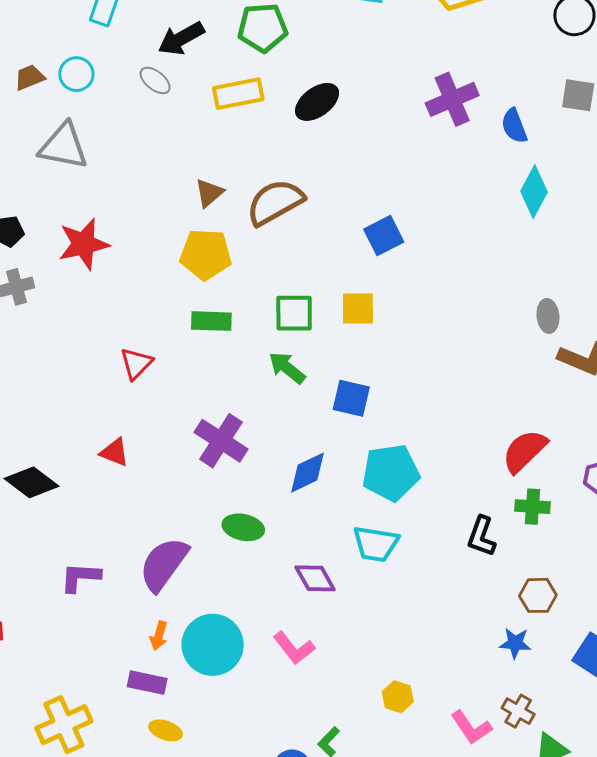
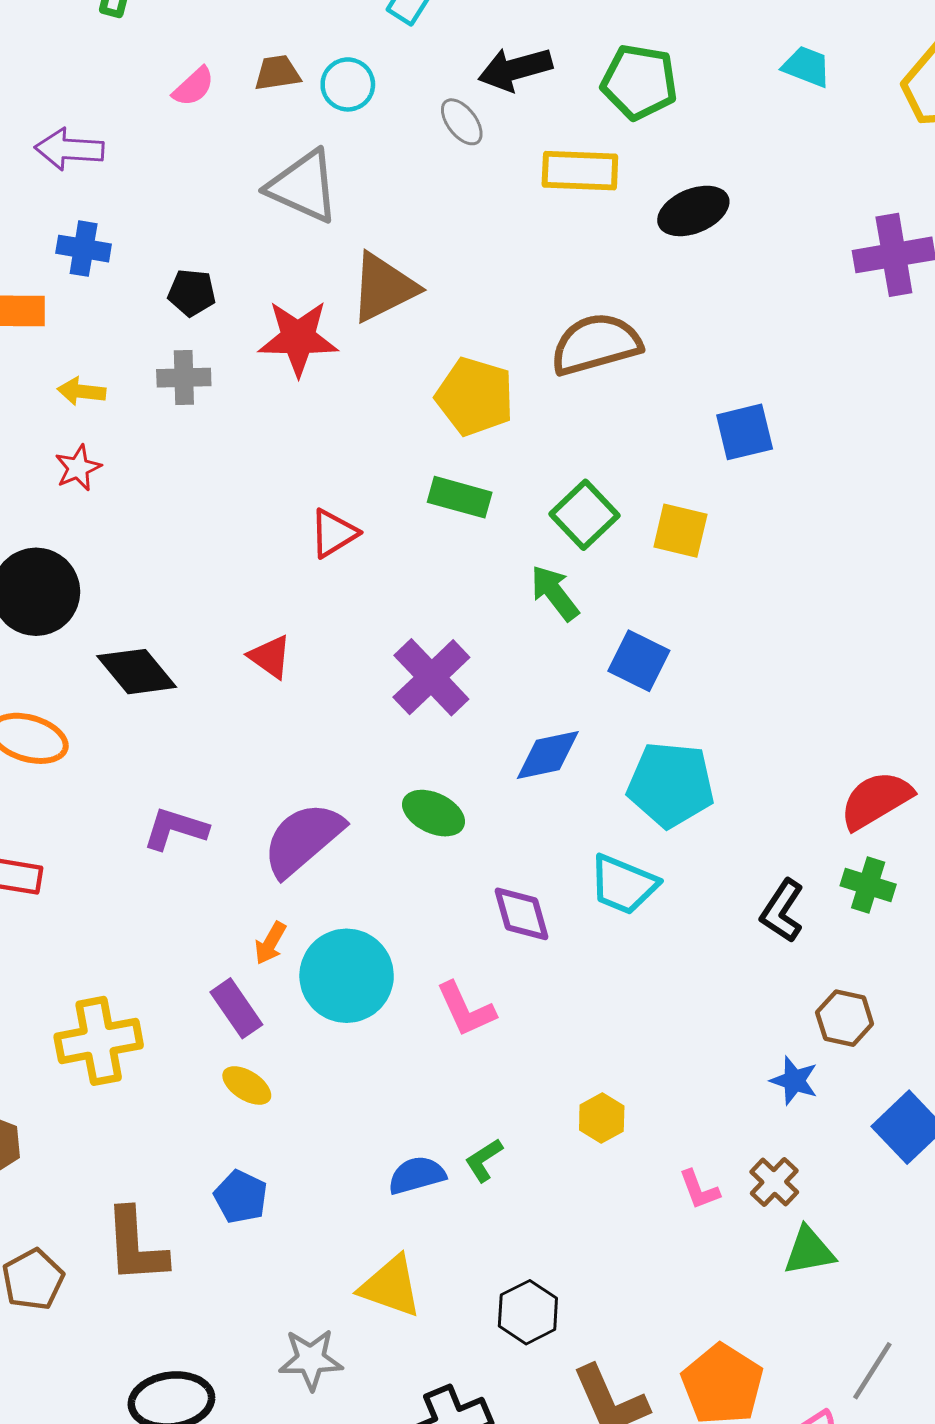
brown triangle: (209, 193) -> (384, 287), moved, size x1.6
green square: (294, 313) -> (585, 515), turned 33
purple rectangle: (147, 683) -> (236, 1008), turned 30
pink L-shape: (471, 728) -> (699, 1190), size x0.7

